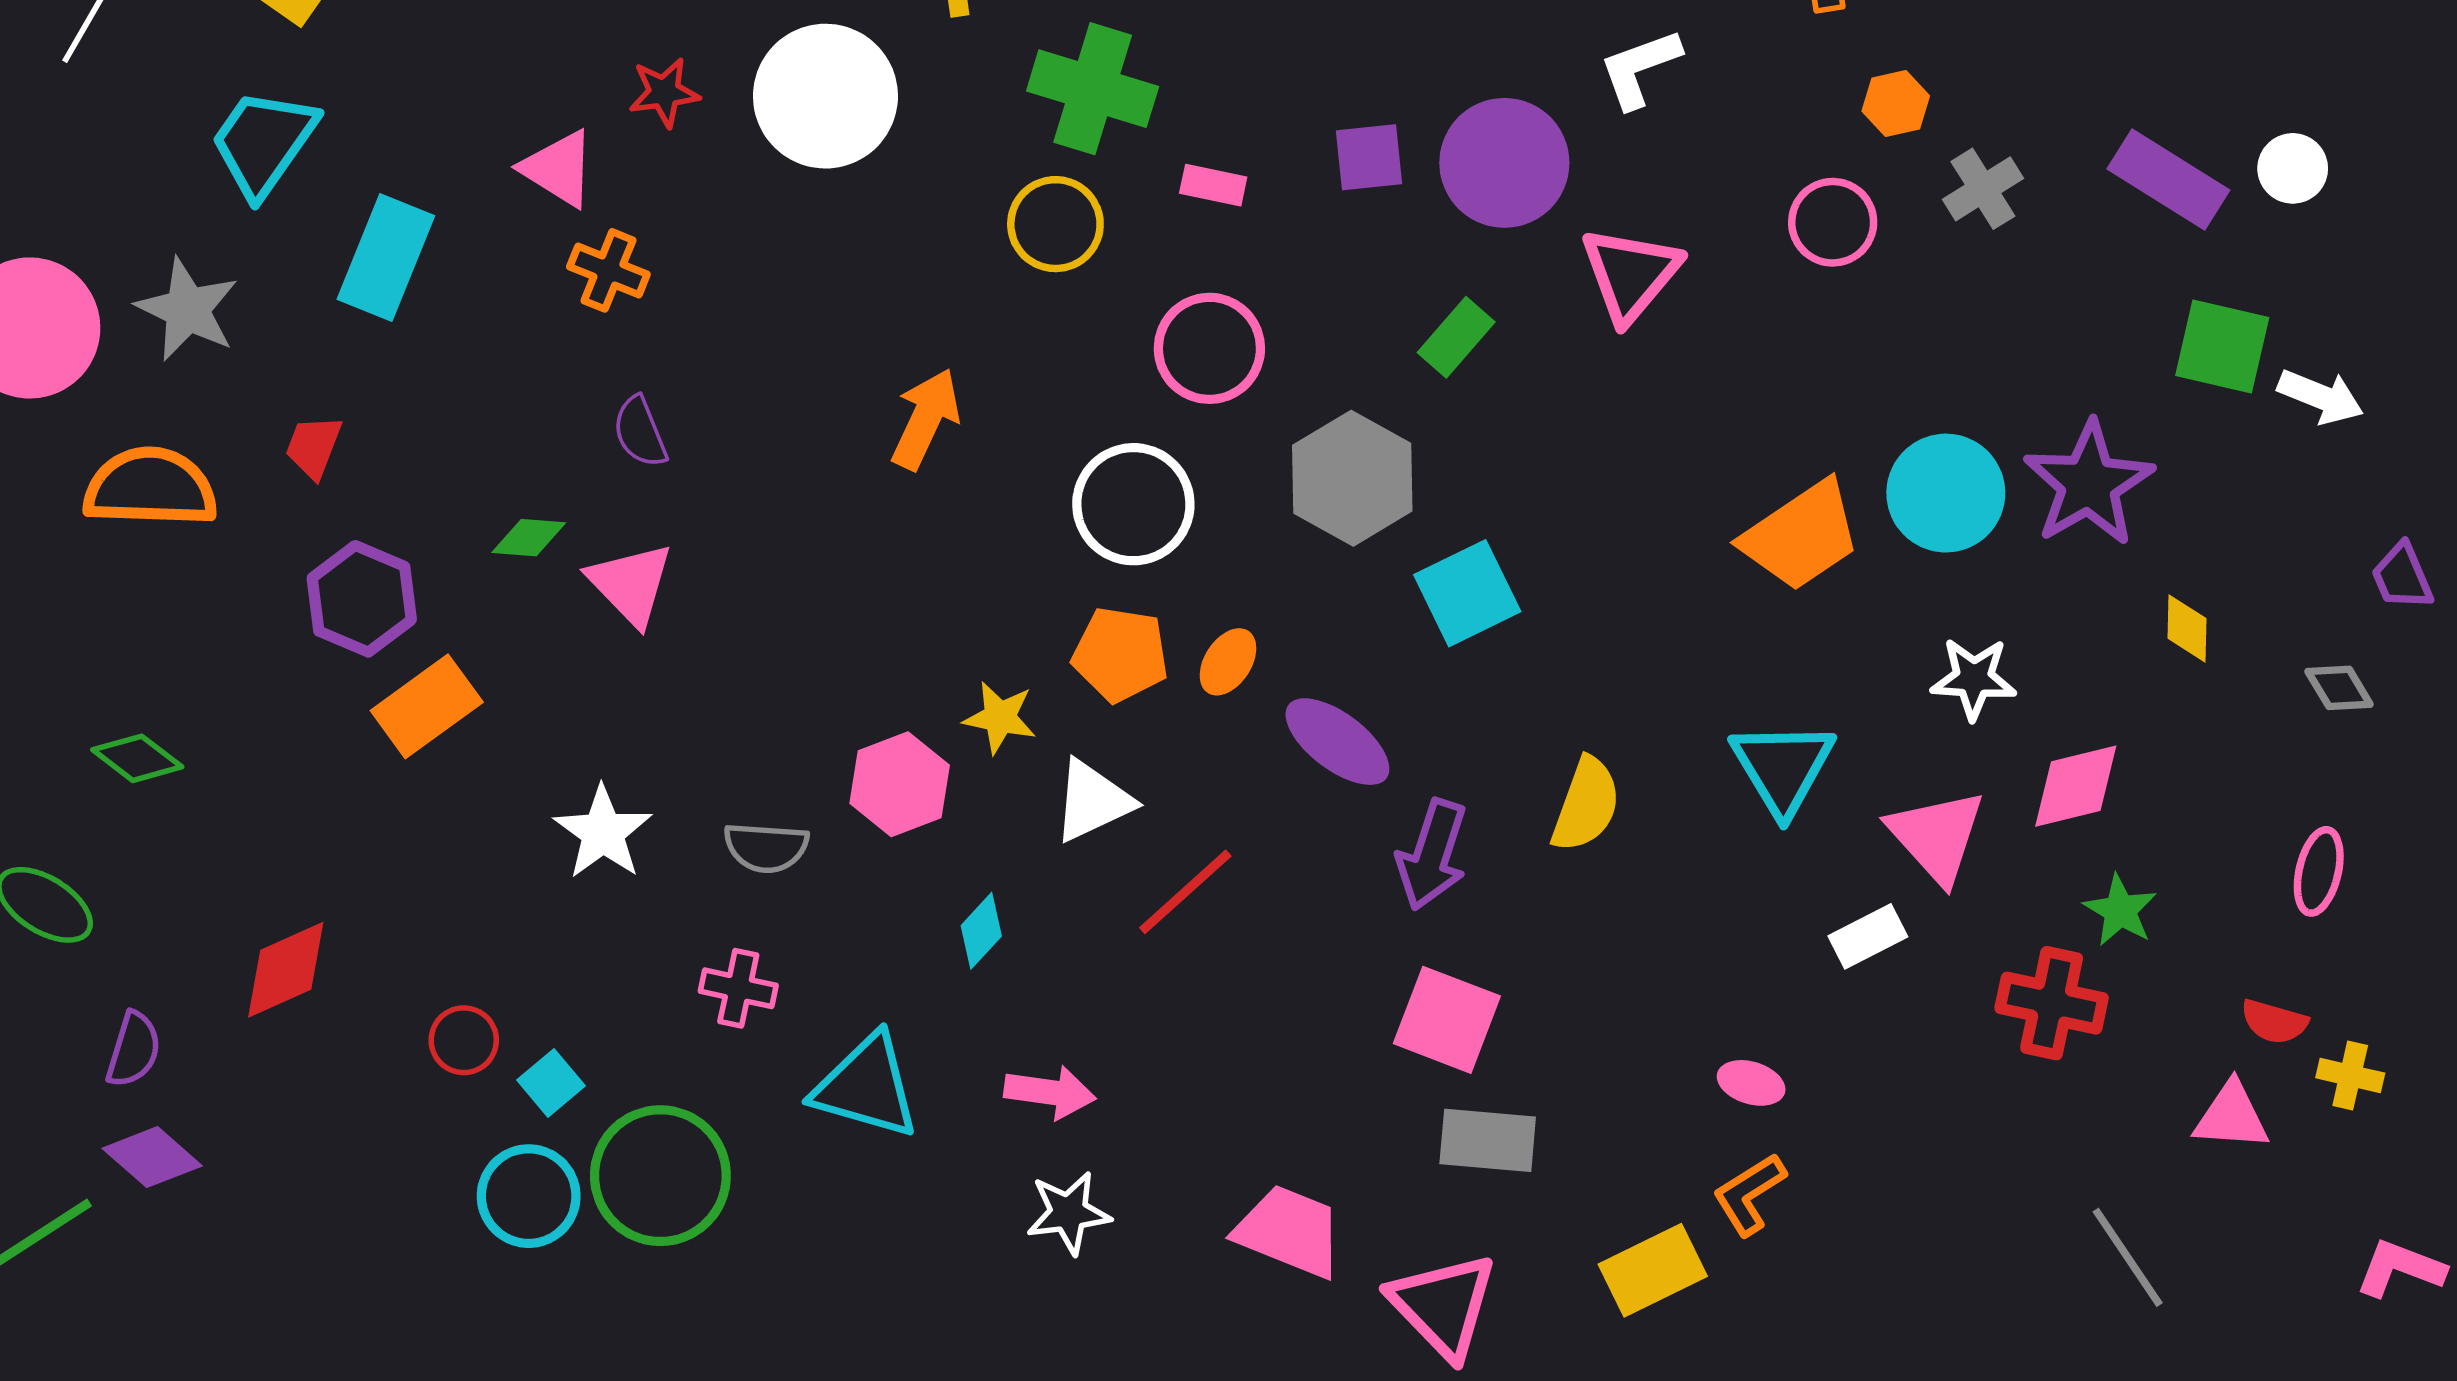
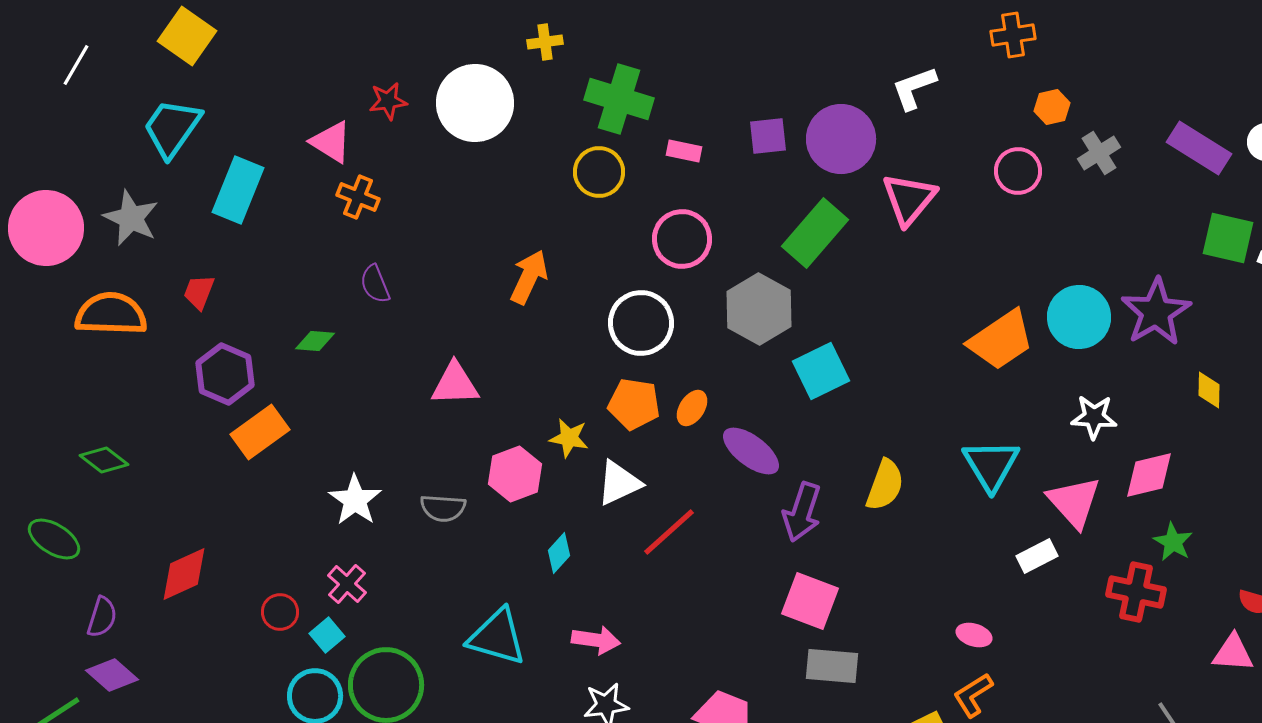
green rectangle: (1456, 337) -> (815, 233), size x1.6
pink triangle: (631, 584) -> (455, 384), moved, turned -48
pink cross: (738, 988) -> (347, 584), moved, turned 30

